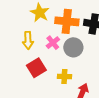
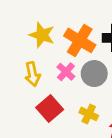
orange cross: (67, 21) -> (80, 40), turned 35
yellow cross: (64, 76) -> (89, 114), turned 32

